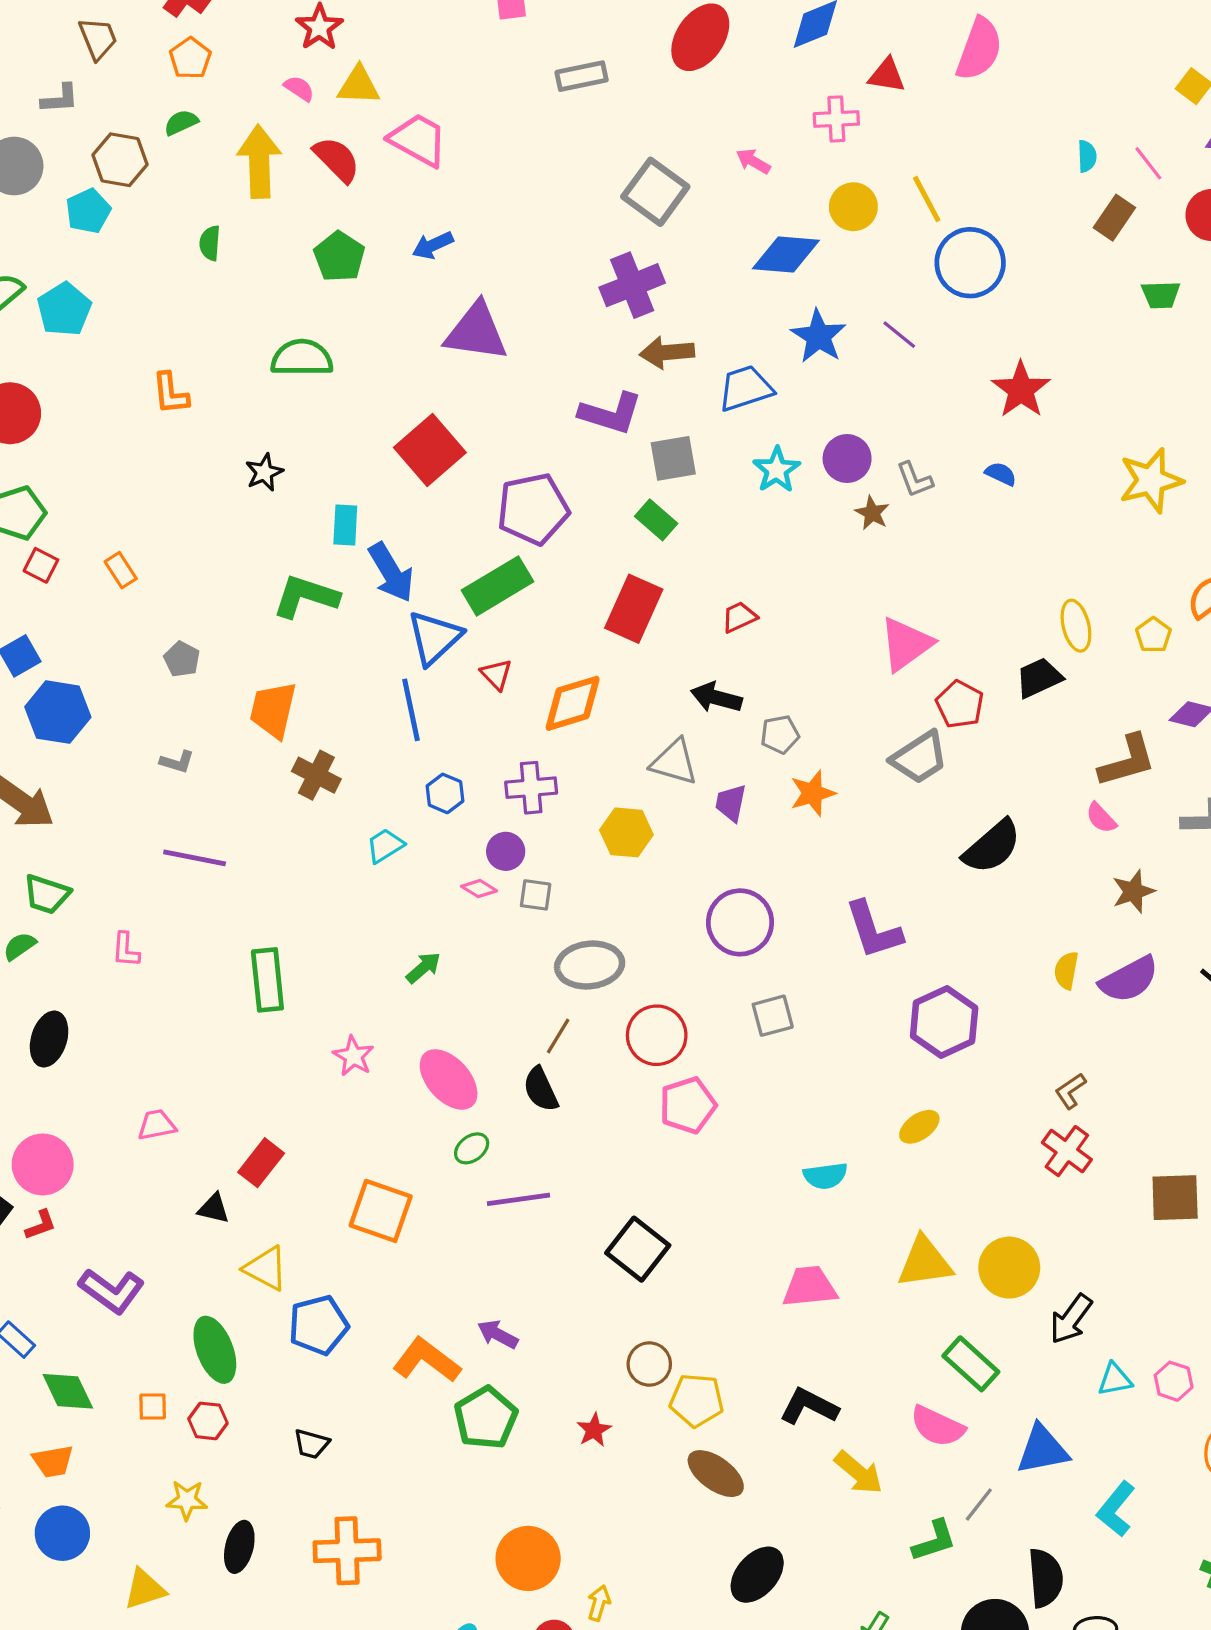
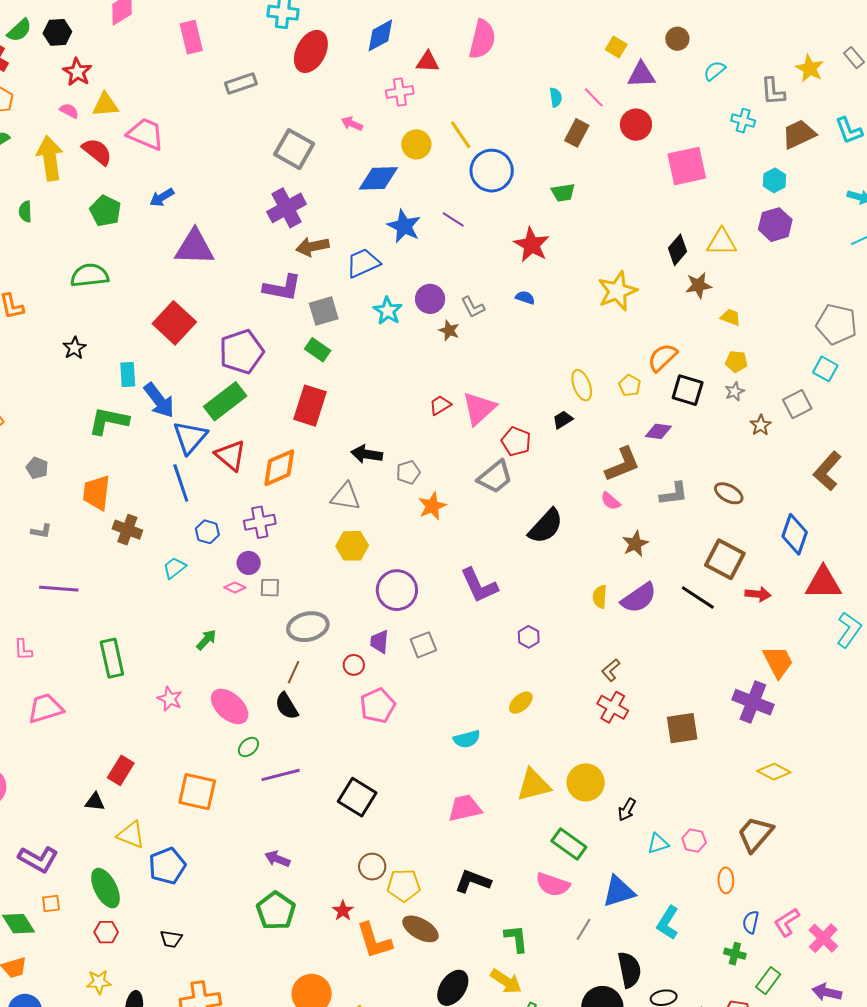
green trapezoid: (1161, 295) -> (563, 193), moved
red trapezoid: (739, 617) -> (440, 405), moved
red triangle: (496, 674) -> (231, 455), size x1.6
black trapezoid: (1039, 678) -> (563, 420), size x0.7
purple trapezoid: (731, 803) -> (379, 642), moved
yellow hexagon: (626, 832) -> (352, 546), moved
purple hexagon: (944, 1022) -> (529, 637), size x0.5
red circle: (657, 1035) -> (354, 665), size x0.6
pink trapezoid: (157, 1125) -> (45, 708), moved, size x1.5
black arrow: (1071, 1319) -> (627, 810), size x0.7
orange L-shape: (427, 1360) -> (374, 941), moved, turned -138
orange square: (153, 1407) -> (51, 904), moved
yellow arrow: (859, 1473) -> (506, 981), moved
green L-shape: (934, 1541) -> (516, 939), moved, turned -72

